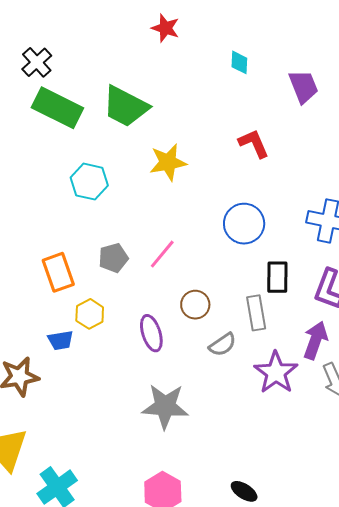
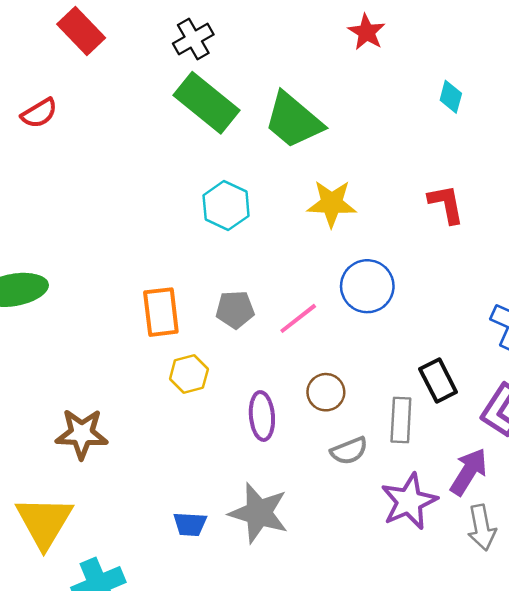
blue circle: (244, 224) -> (367, 286), moved
black rectangle: (277, 277) -> (438, 381), turned -40
blue trapezoid: (61, 340) -> (190, 524), moved

